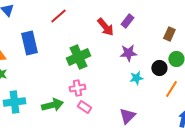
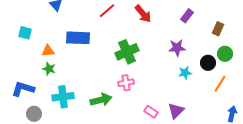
purple rectangle: (127, 21) -> (187, 16), moved
red arrow: (105, 27) -> (143, 14), moved
blue rectangle: (29, 43) -> (78, 38), turned -75
pink rectangle: (84, 107) -> (151, 112), moved

